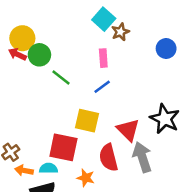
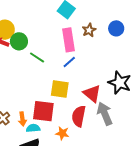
brown star: (120, 32) -> (89, 30), moved
pink rectangle: (103, 58) -> (68, 40), size x1.6
red semicircle: (109, 158) -> (79, 116), turned 30
orange arrow: (24, 170) -> (22, 119), moved, turned -104

